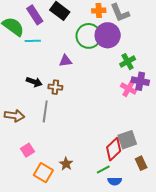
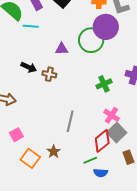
green circle: (89, 36) -> (91, 40), moved
green cross: (128, 62) -> (104, 84), moved
pink cross: (128, 89) -> (111, 115), moved
gray line: (45, 111) -> (70, 121), moved
gray square: (127, 140) -> (117, 133), turned -30

